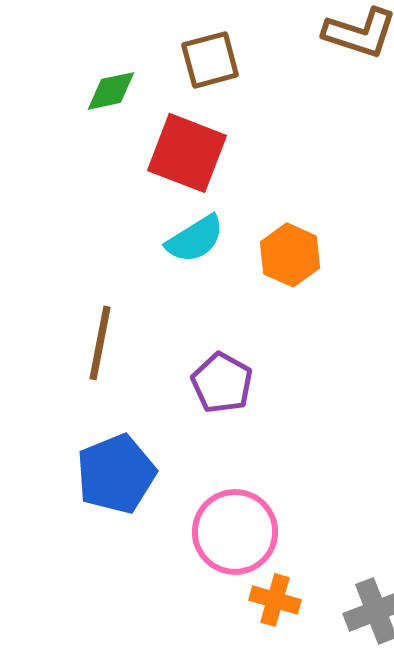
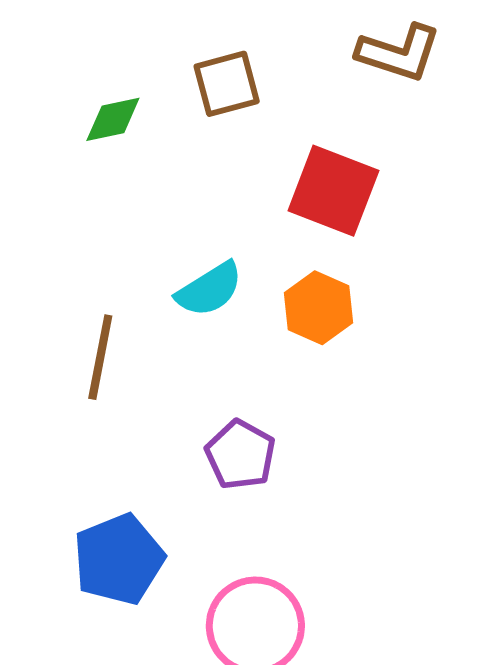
red square: (187, 153) -> (333, 191), moved
brown line: (100, 343) -> (100, 357), moved

